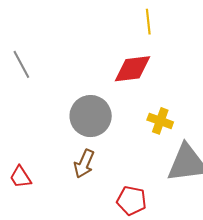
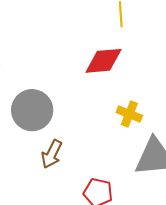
gray circle: (91, 116) -> (32, 110), moved

